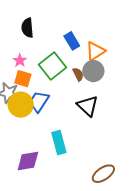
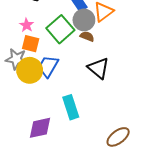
gray circle: (93, 71) -> (84, 20), moved
brown semicircle: (78, 74) -> (87, 36), turned -40

